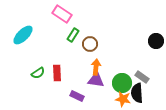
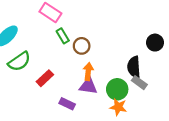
green rectangle: (73, 35) -> (63, 36), turned -64
green semicircle: (38, 73) -> (19, 61), moved, size x1.5
red rectangle: (57, 73) -> (45, 78), turned 49
black semicircle: (137, 93) -> (134, 67), moved

